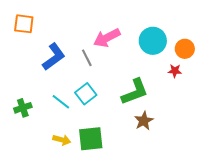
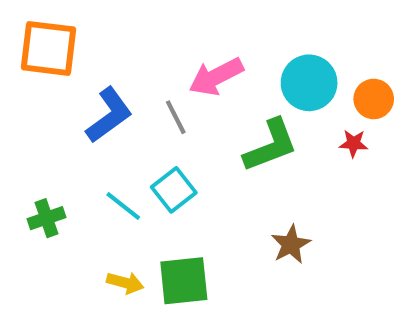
orange square: (24, 24) -> (48, 48), size x1.4
green L-shape: (135, 92) -> (271, 145), moved

